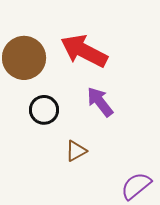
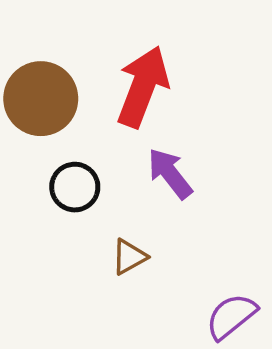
red arrow: (84, 51) -> (143, 87), turned 84

